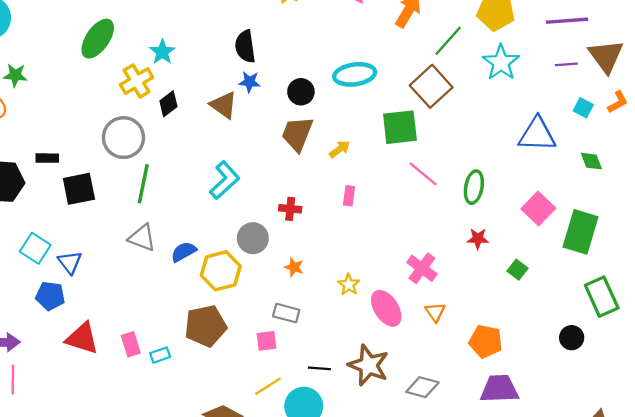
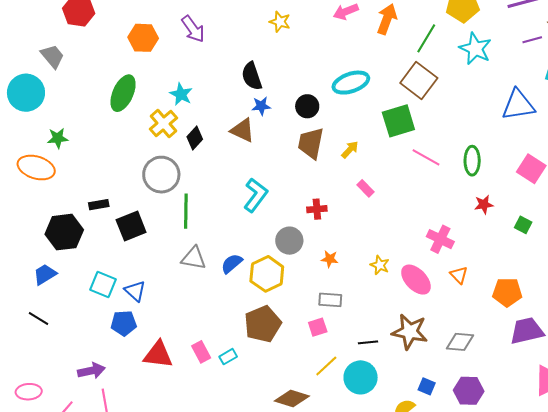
pink rectangle: (349, 196) -> (366, 188), turned -42

